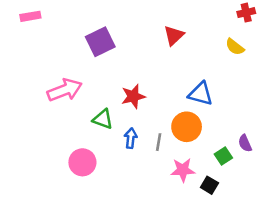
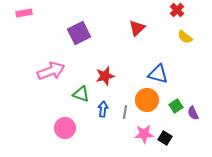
red cross: (246, 13) -> (177, 10), moved, turned -32
green square: (223, 156) -> (176, 106), moved
black square: (209, 185) -> (165, 138), moved

